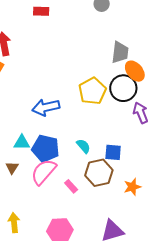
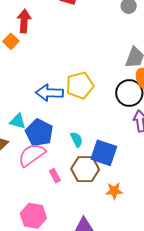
yellow pentagon: (92, 91) -> (80, 85), moved
blue square: (113, 152) -> (104, 153), size x1.5

